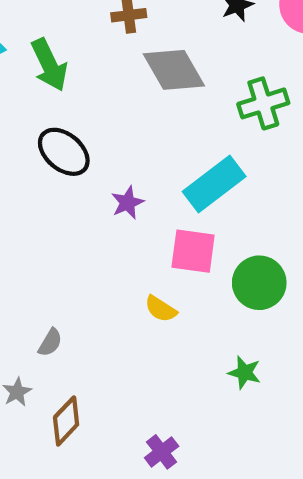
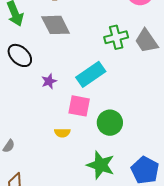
gray diamond: (174, 70) -> (56, 25), moved
yellow semicircle: (161, 309) -> (62, 133), turned -35
green star: (245, 373) -> (101, 165), size x1.8

